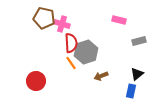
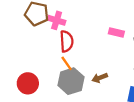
pink rectangle: (119, 20) -> (116, 32), moved
gray hexagon: (86, 52) -> (71, 81), moved

